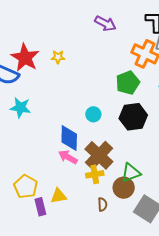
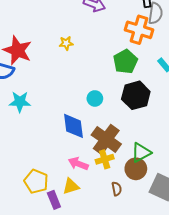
yellow star: (58, 57) -> (66, 43), moved
pink arrow: (68, 157) -> (78, 164), moved

